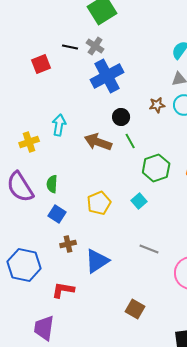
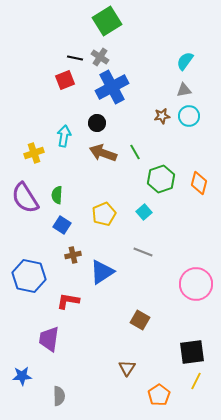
red square: (41, 64) -> (65, 80), moved
black circle: (121, 117) -> (97, 123), moved
gray line: (149, 249) -> (143, 252), moved

